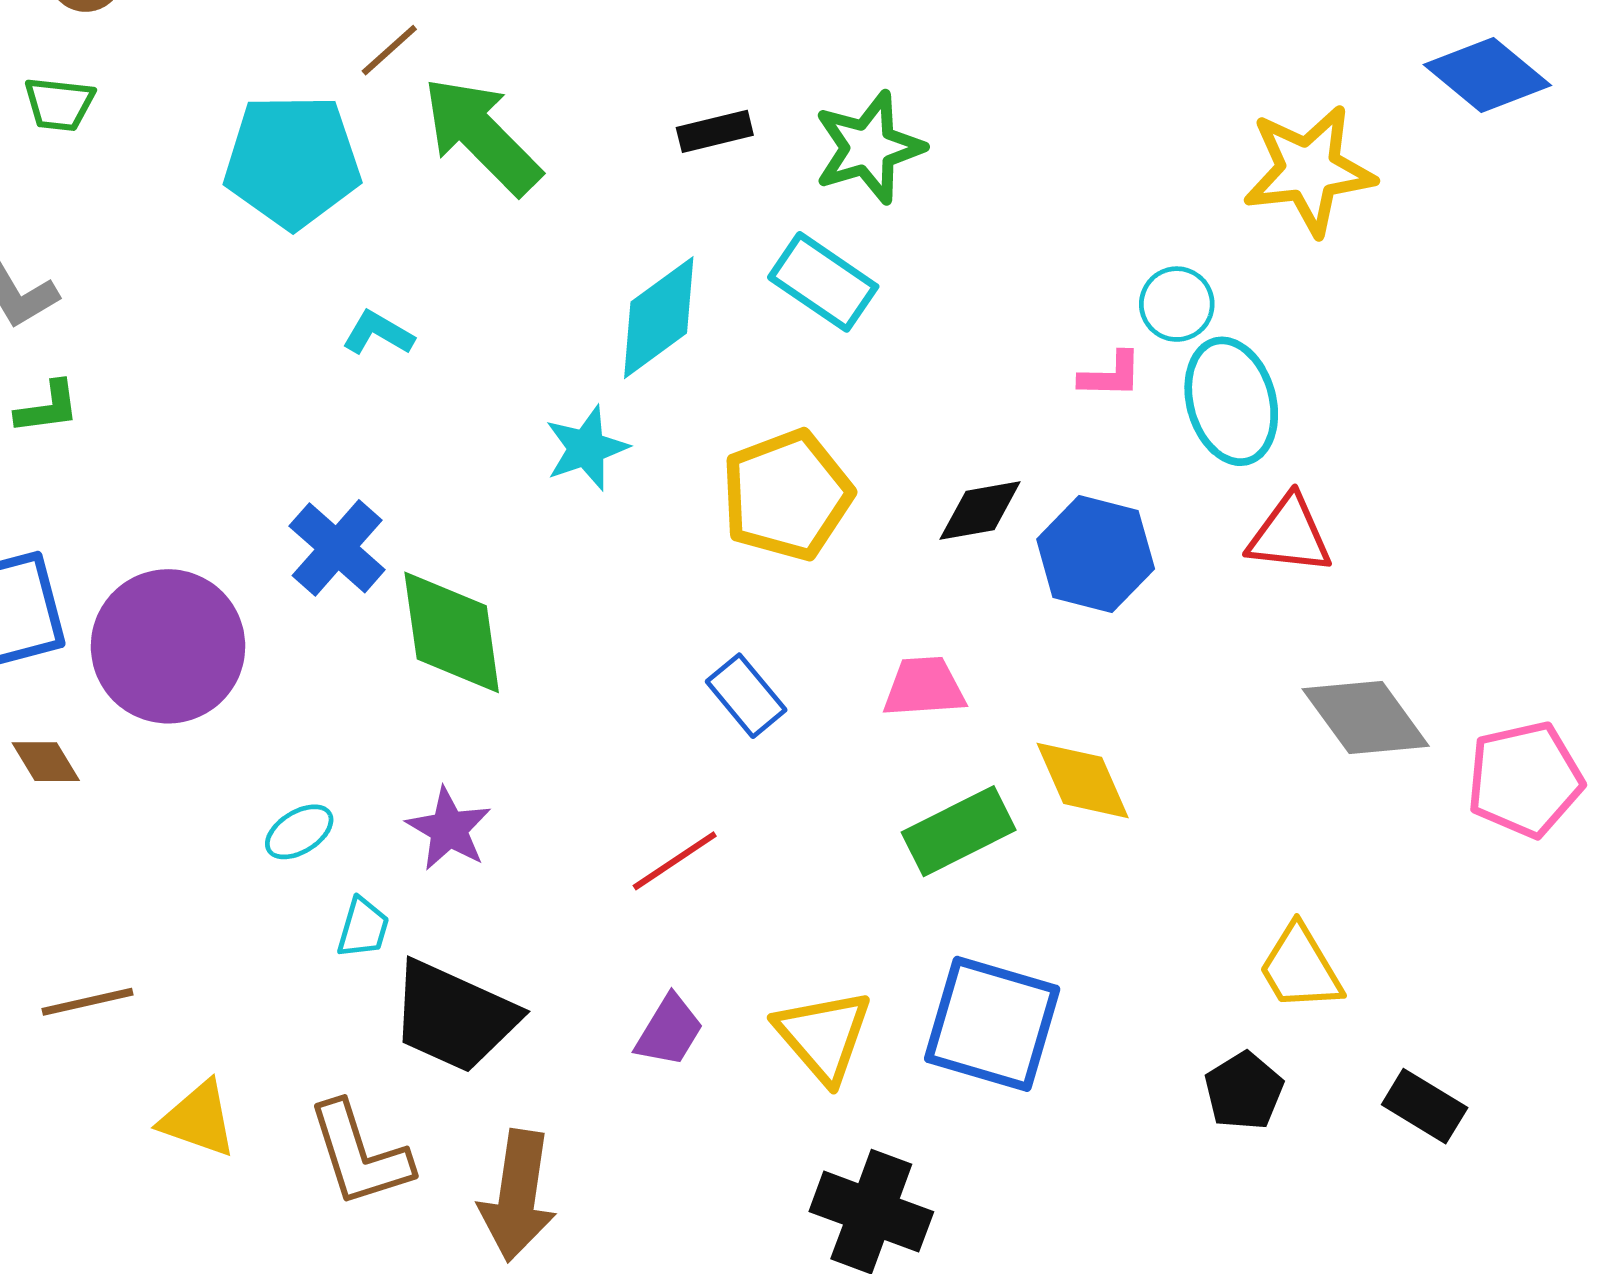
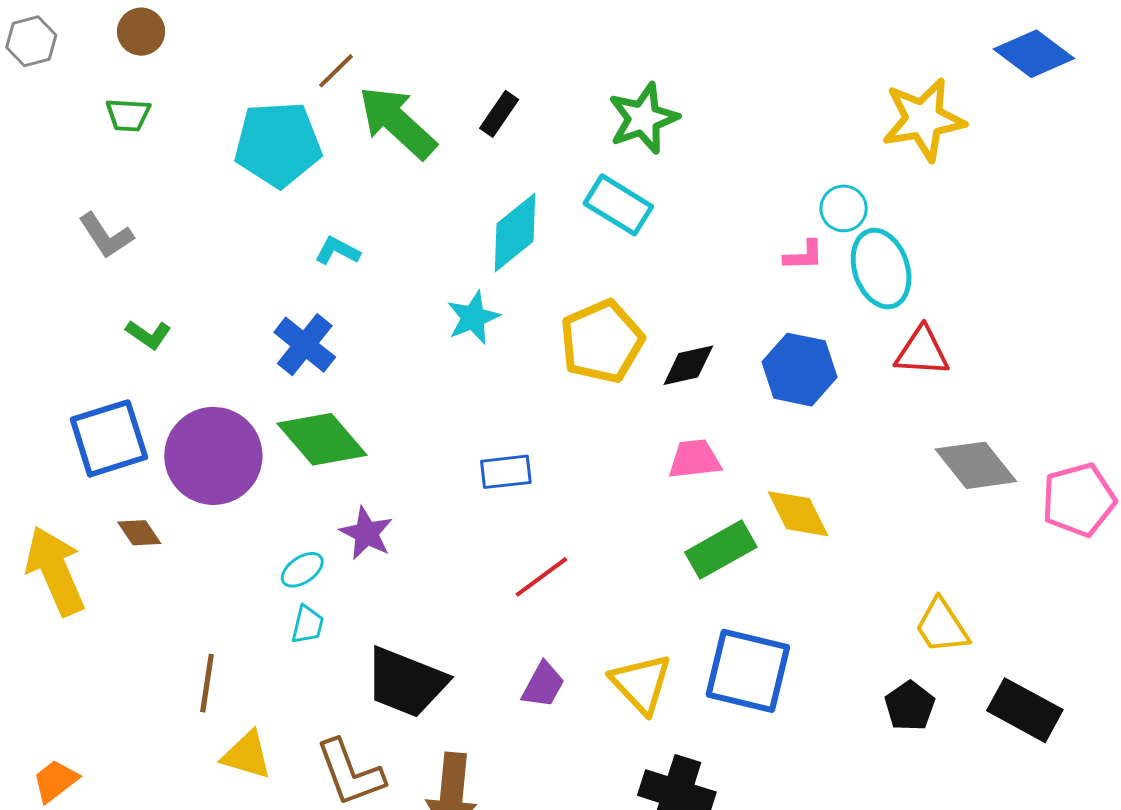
black rectangle: (715, 131) -> (499, 114), moved, turned -39
green L-shape: (48, 408) -> (148, 334), moved, turned 45
black diamond: (980, 511) -> (688, 365), moved
blue cross: (337, 548) -> (305, 345), moved
green diamond: (452, 632) -> (322, 439), moved, turned -30
blue rectangle: (746, 696) -> (506, 472), moved, turned -54
purple star: (449, 829) -> (366, 533), moved
cyan trapezoid: (363, 928) -> (308, 625), moved
brown line: (88, 1002) -> (207, 683), moved, turned -66
black rectangle: (1425, 1106) -> (1025, 710), size x1.4

